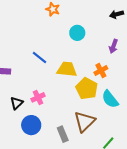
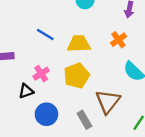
yellow pentagon: (87, 89) -> (76, 76), moved, turned 30
pink cross: (38, 97) -> (41, 74), moved
black triangle: (17, 103) -> (26, 91), turned 32

